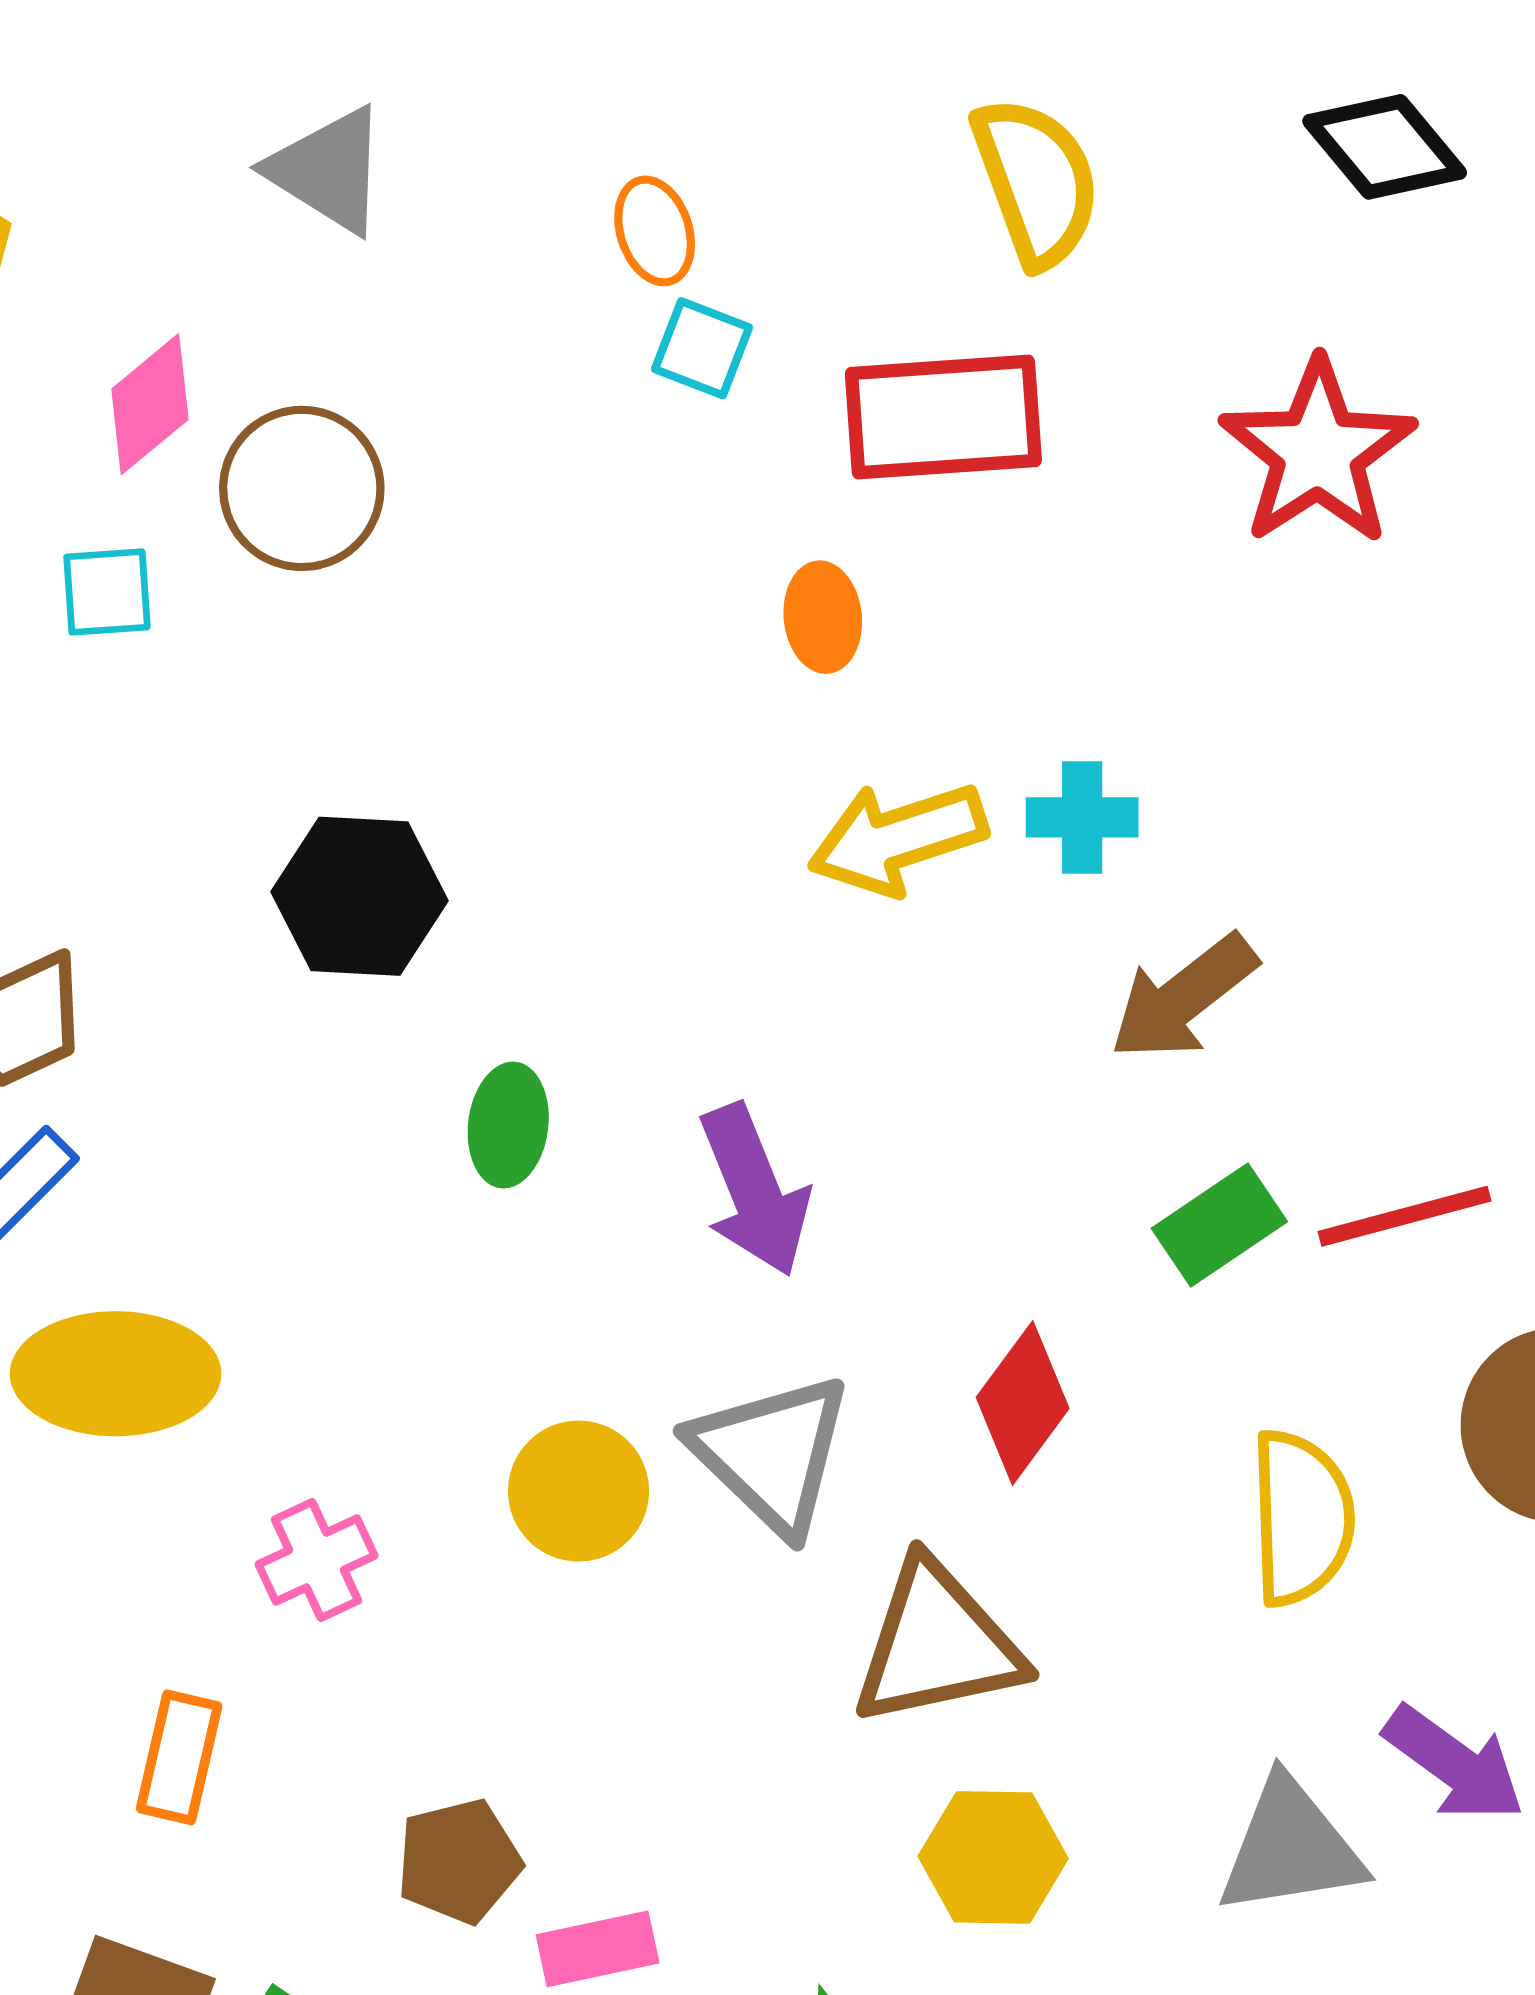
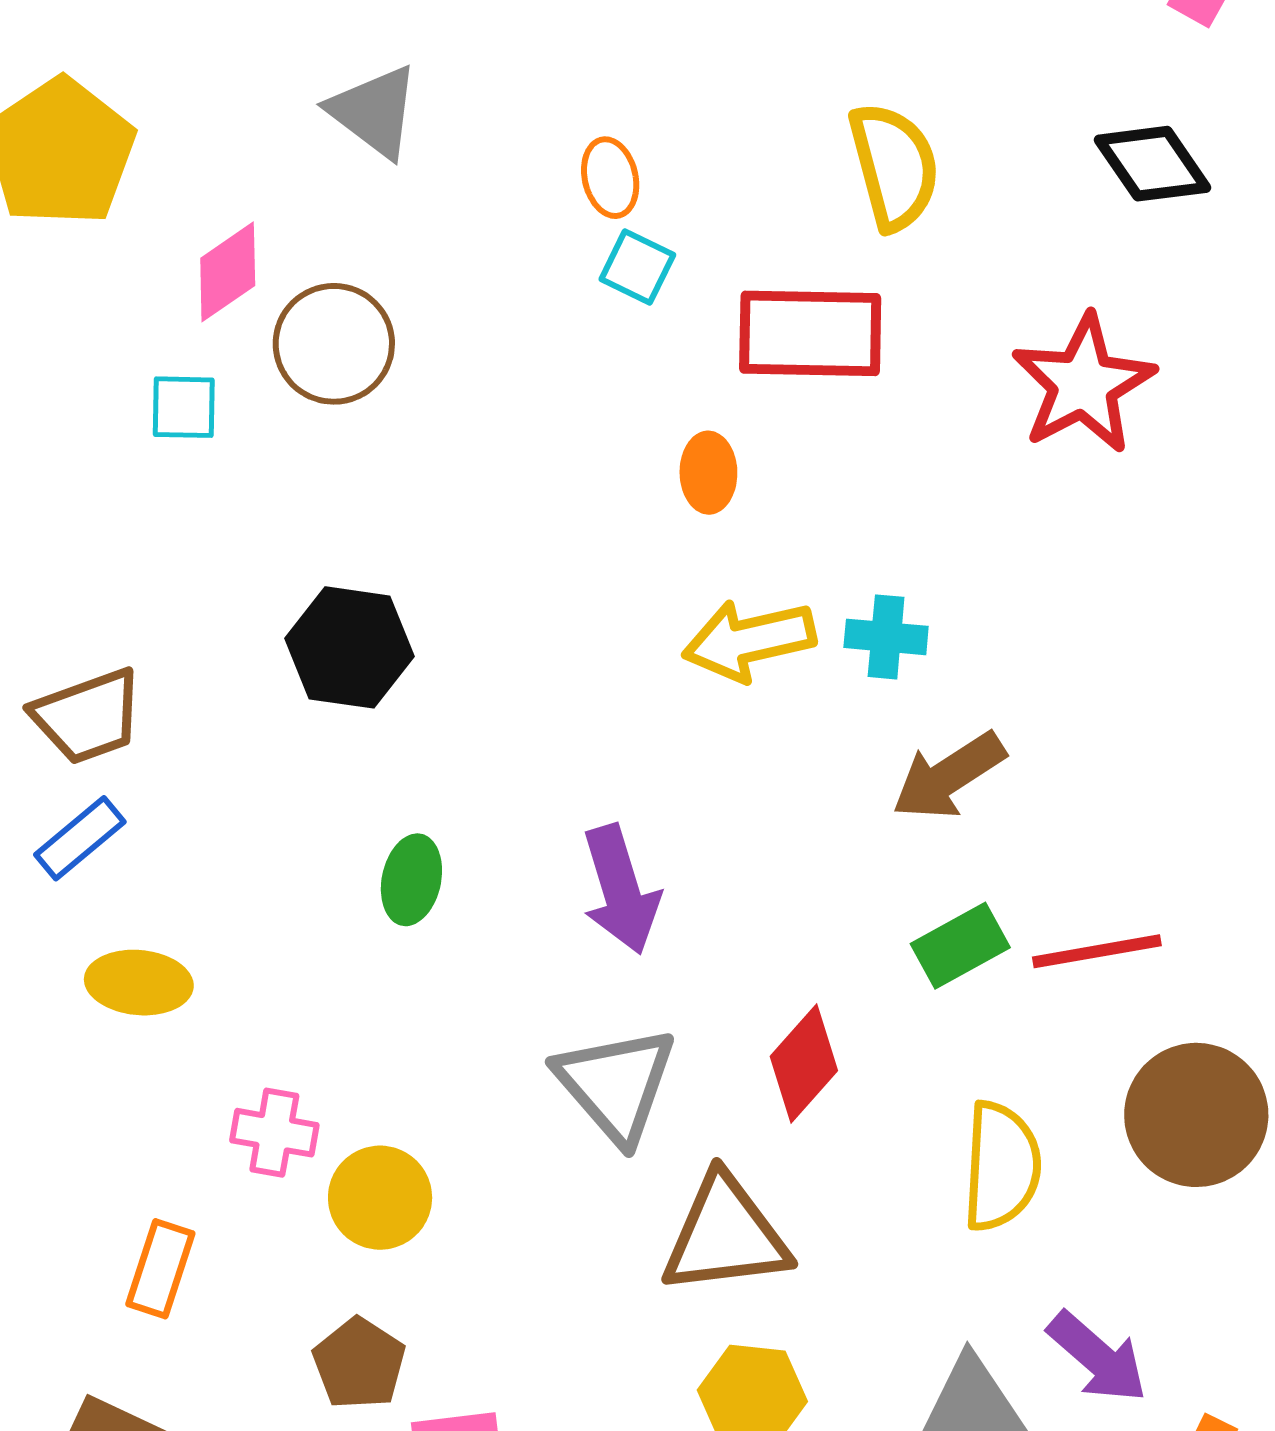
green ellipse: (508, 1125) -> (411, 880), moved
yellow ellipse: (116, 1374) -> (139, 983), size x0.7
yellow circle: (579, 1491) -> (380, 1198), moved
pink cross: (317, 1560) -> (274, 1133), turned 30
brown pentagon: (459, 1861) -> (359, 1363), turned -30

